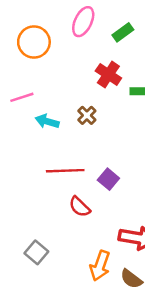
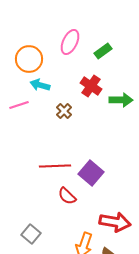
brown cross: (87, 115) -> (64, 111), moved
cyan arrow: (47, 121) -> (40, 85), moved
purple square: (108, 179) -> (91, 173), size x1.4

